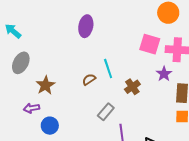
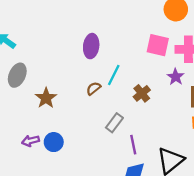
purple ellipse: (86, 26) -> (91, 46), moved
cyan line: (108, 68) -> (114, 75), turned 48
purple arrow: (31, 108) -> (31, 141), moved

